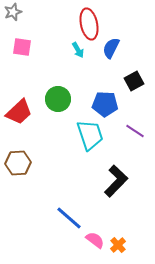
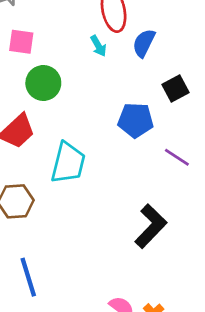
green circle: (58, 99) -> (43, 83), moved
cyan trapezoid: (90, 135) -> (68, 163), moved, turned 32
blue line: (69, 218) -> (28, 277), moved, turned 32

